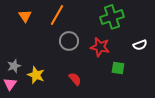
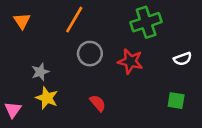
orange triangle: (25, 16) -> (22, 21), moved
gray star: (14, 66) -> (40, 72), moved
green square: (118, 68) -> (176, 101), moved

